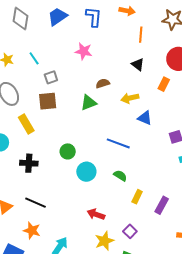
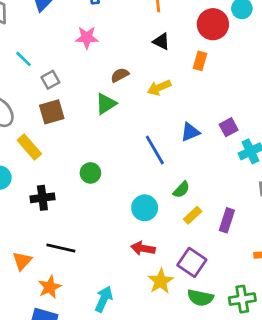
blue triangle: (145, 118) -> (190, 132), moved, turned -35
blue line: (118, 143) -> (155, 150), turned 50
cyan circle: (86, 172) -> (145, 208), moved
green semicircle: (120, 176) -> (181, 190), moved, turned 112
yellow rectangle: (137, 197) -> (193, 215), turned 32
orange star: (32, 231) -> (50, 287), moved, turned -30
purple square: (130, 231) -> (192, 262), size x1.5

